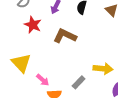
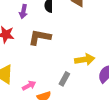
pink arrow: (43, 80) -> (29, 86), turned -56

